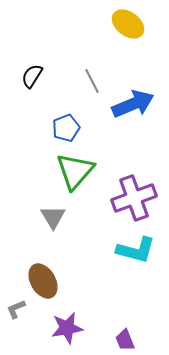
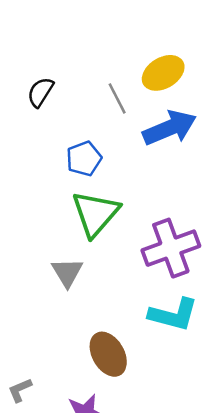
yellow ellipse: (128, 24) -> (163, 73), moved, turned -68
brown ellipse: (43, 281) -> (108, 354), moved

